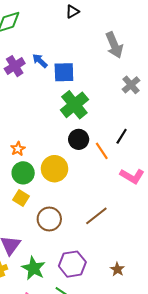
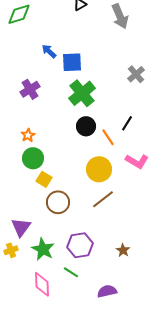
gray arrow: (114, 45) -> (120, 16), moved
purple cross: (15, 66) -> (30, 89), moved
yellow circle: (55, 169) -> (99, 169), moved
yellow square: (21, 198) -> (44, 179), moved

